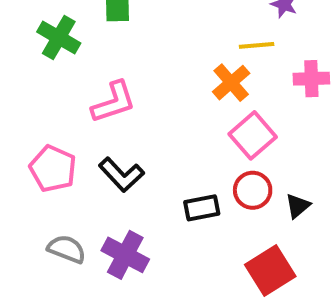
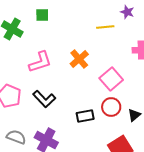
yellow line: (257, 45) -> (105, 27), moved
orange cross: (231, 83) -> (79, 59), moved

